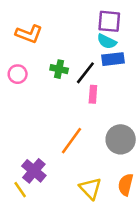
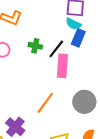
blue rectangle: (113, 59) -> (78, 38), turned -60
pink rectangle: (93, 94) -> (62, 66), size x1.6

